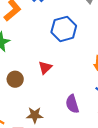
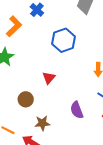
brown circle: (15, 79) -> (26, 99), moved

